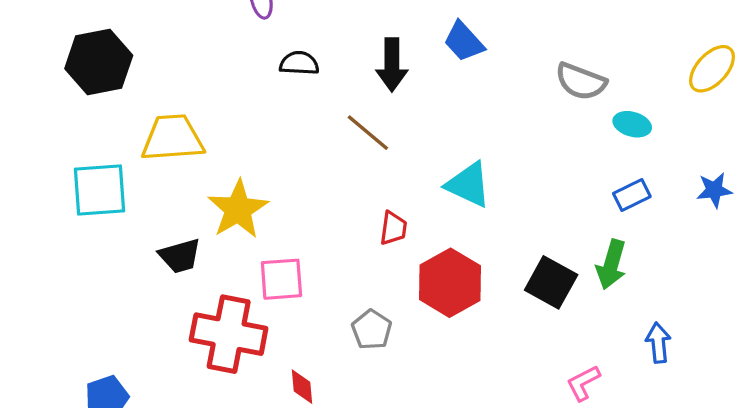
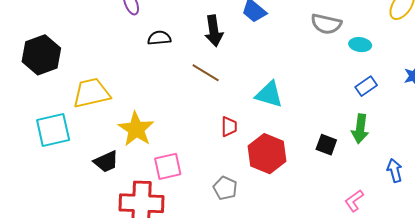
black square: (551, 282) -> (326, 145), size x0.7

